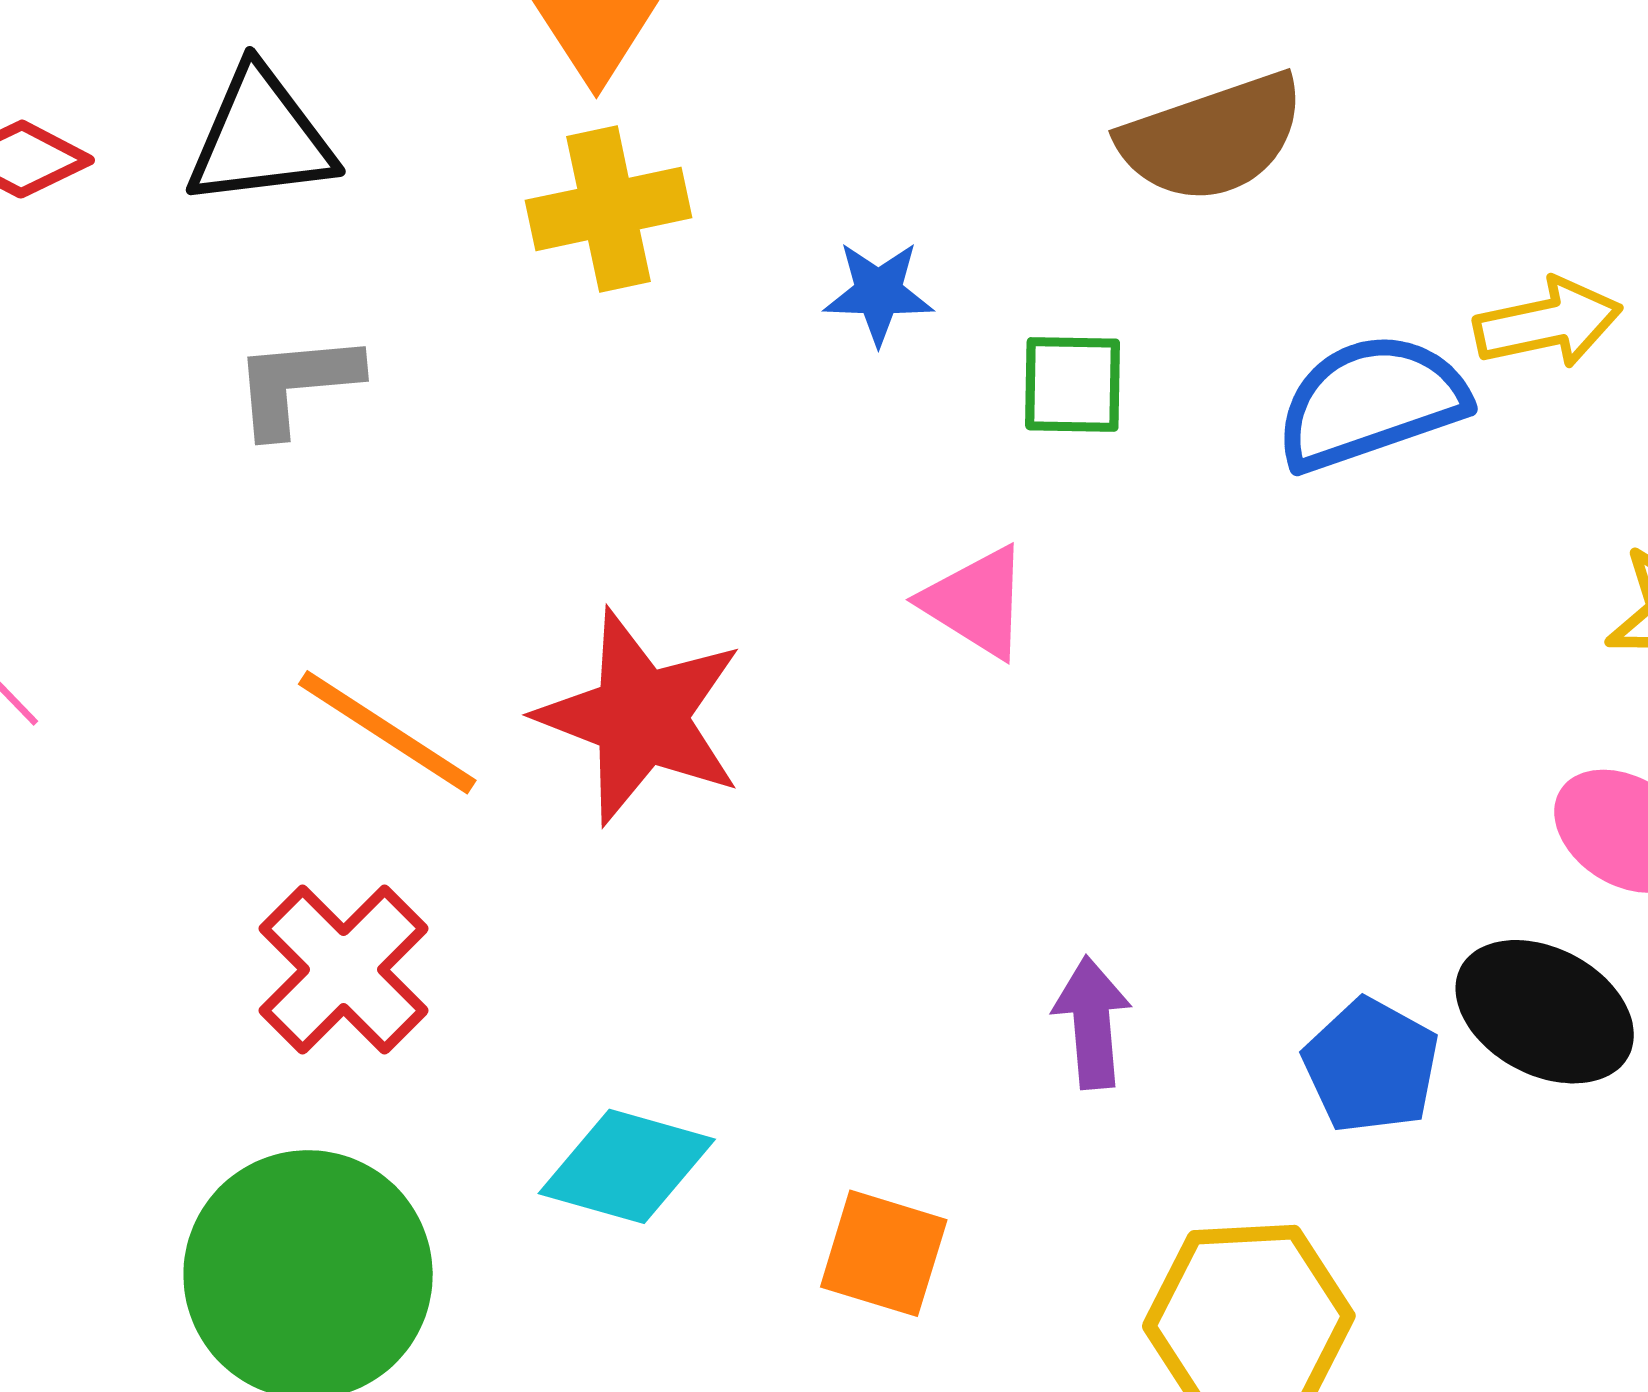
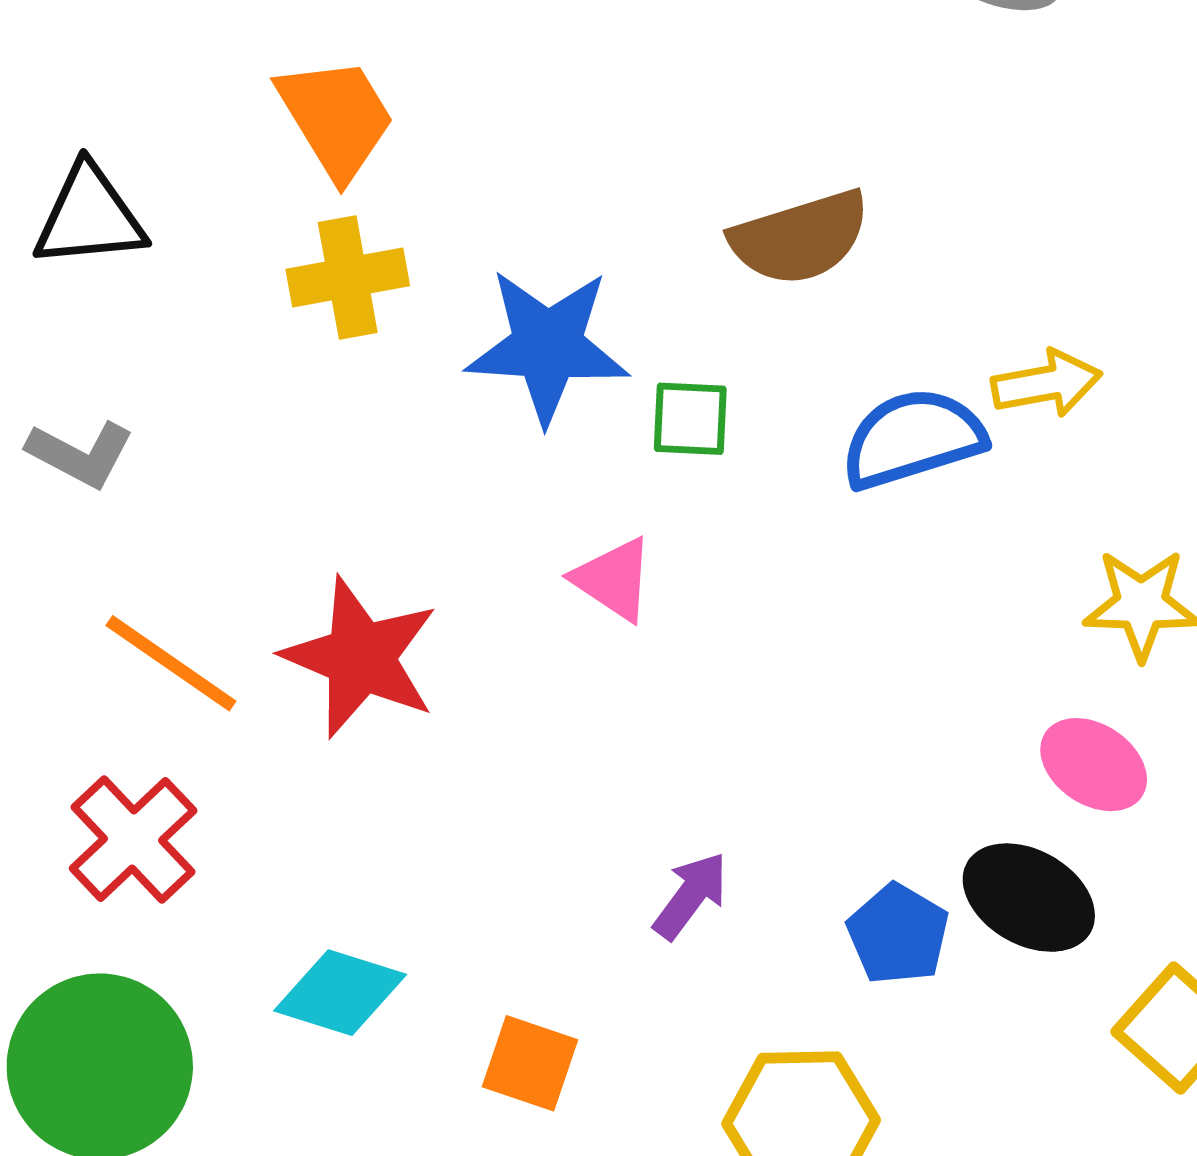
blue star: (878, 293) -> (547, 346), size x2.0
gray L-shape: (296, 384) -> (80, 454), moved, turned -149
purple arrow: (1092, 1023) -> (691, 896), turned 40

